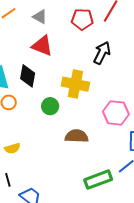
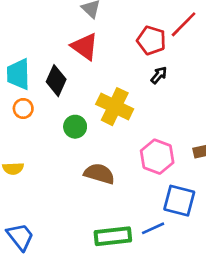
red pentagon: (82, 19) -> (151, 40), moved
black arrow: (102, 53) -> (159, 75), size x0.6

